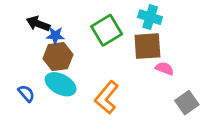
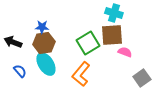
black arrow: (38, 24) -> (13, 42), moved
green square: (107, 30) -> (88, 43), moved
cyan ellipse: (61, 84) -> (46, 64), turned 30

